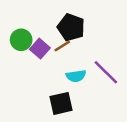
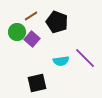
brown line: (62, 46) -> (31, 16), moved
black square: (61, 103) -> (37, 83), moved

